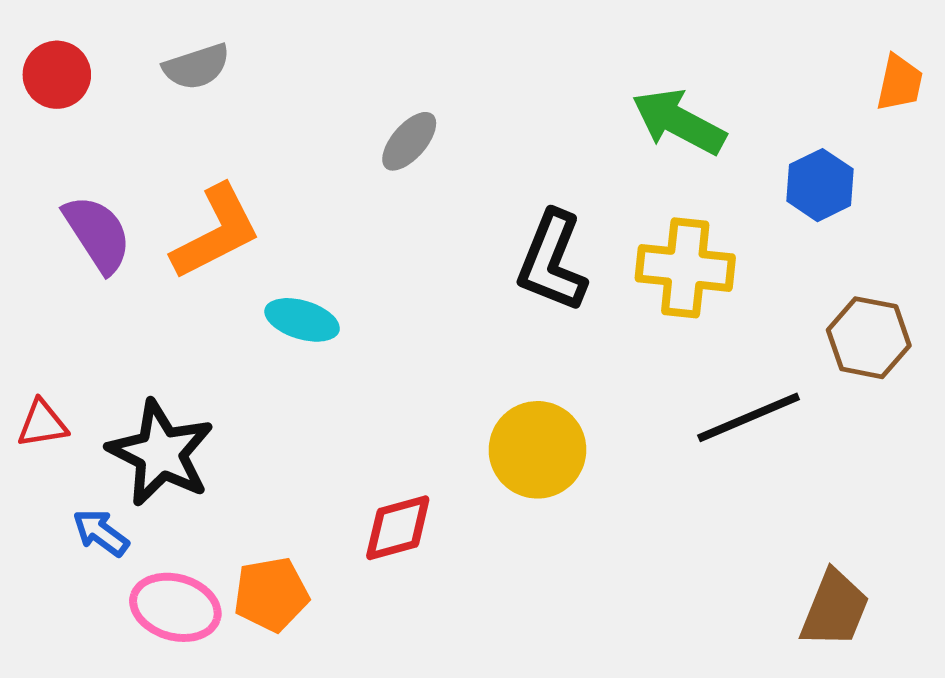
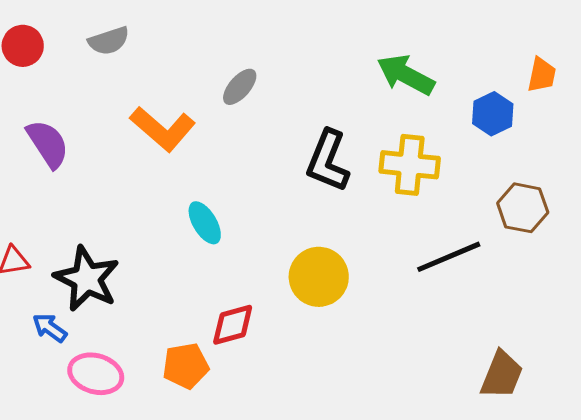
orange trapezoid: (900, 83) -> (542, 75), moved
orange L-shape: (216, 232) -> (163, 129), moved, turned 68
cyan ellipse: (302, 320) -> (205, 223), moved, turned 42
orange pentagon: (271, 594) -> (186, 366), moved

